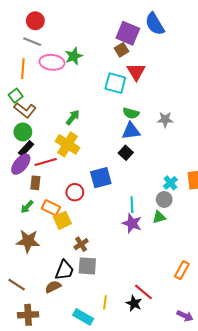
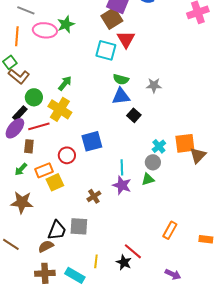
brown square: (122, 50) -> (112, 18), size x1.5
green circle: (23, 132) -> (34, 97), moved
black square: (126, 153) -> (134, 115), moved
orange rectangle: (51, 208) -> (44, 170), turned -48
brown cross: (81, 244) -> (94, 196), moved
brown cross: (28, 315) -> (45, 273), moved

